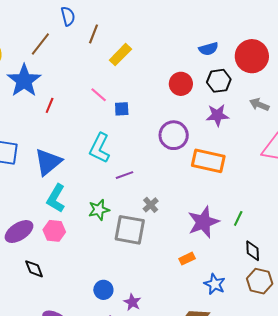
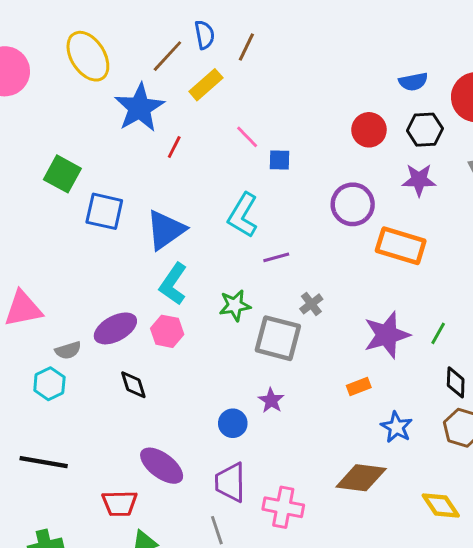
blue semicircle: (68, 16) -> (204, 35), moved
yellow rectangle: (120, 55) -> (206, 85), moved
purple star: (132, 302) -> (271, 400), moved

